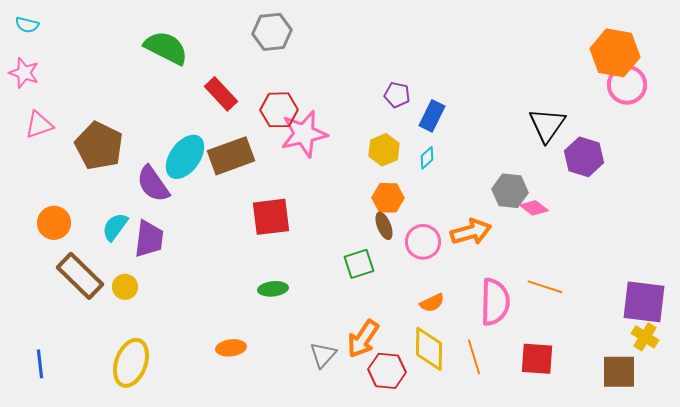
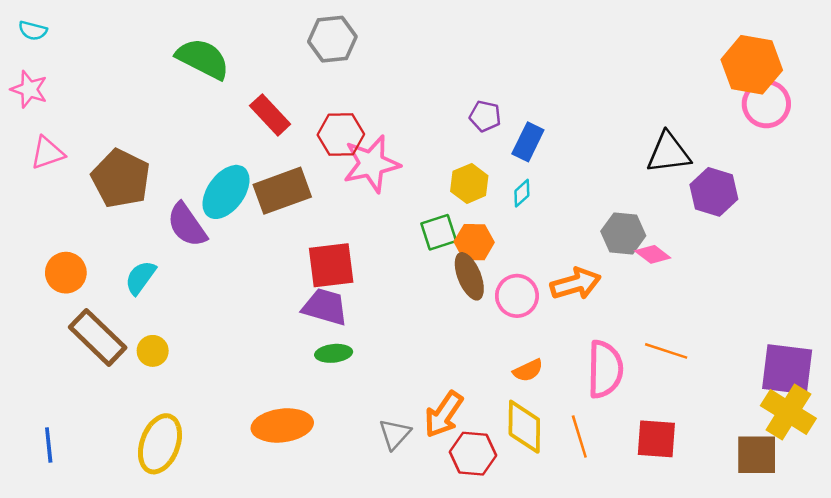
black triangle: (547, 125) -> (669, 153), turned 48
brown ellipse: (384, 226) -> (469, 276), size x1.4
purple trapezoid: (149, 239) -> (325, 307), moved, turned -81
green square: (359, 264) -> (439, 232), moved
yellow cross: (645, 337) -> (788, 412), size x1.6
orange ellipse: (231, 348) -> (282, 425), size x1.6

